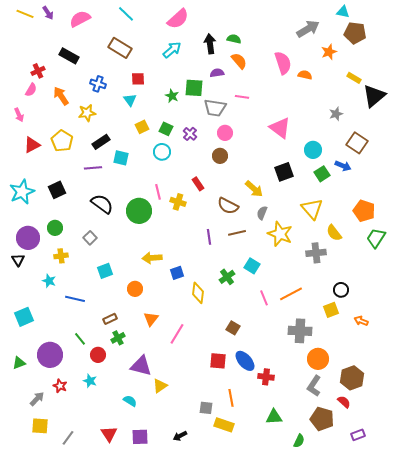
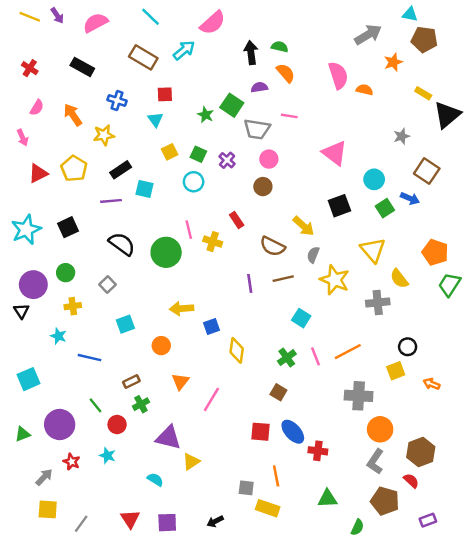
cyan arrow: (172, 50) -> (184, 50), moved
red cross: (38, 71) -> (30, 68), moved, turned -32
green square: (194, 88) -> (232, 105), turned 30
green cross: (227, 277) -> (287, 358), moved

